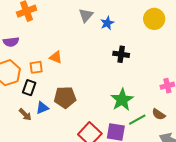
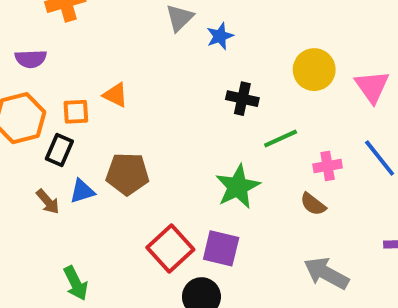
yellow circle: (154, 19) -> (314, 70), moved
brown semicircle: (159, 114) -> (313, 204), moved
green line: (137, 120) -> (281, 138), moved

